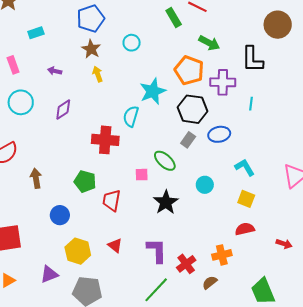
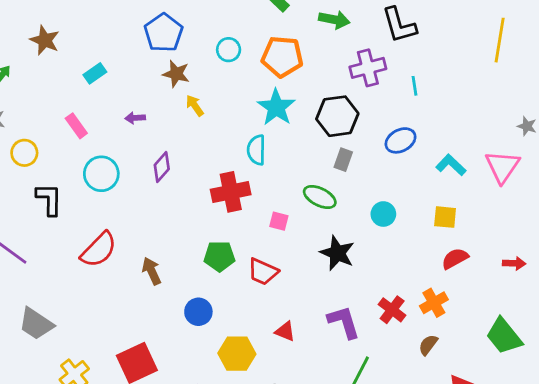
orange pentagon: (189, 70) -> (282, 57), moved
blue ellipse: (219, 134) -> (400, 140), moved
cyan L-shape: (245, 167) -> (451, 165), moved
pink square: (142, 175) -> (279, 221), moved, turned 32
red trapezoid: (112, 200) -> (263, 272), turned -60
red cross: (186, 264) -> (392, 310), moved

